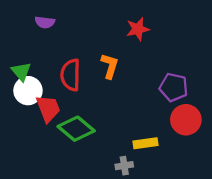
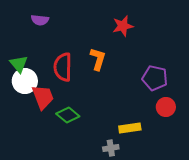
red circle: (186, 120) -> (166, 107), size x0.7
green diamond: (76, 129) -> (68, 115), size x0.7

